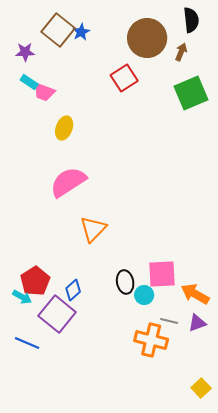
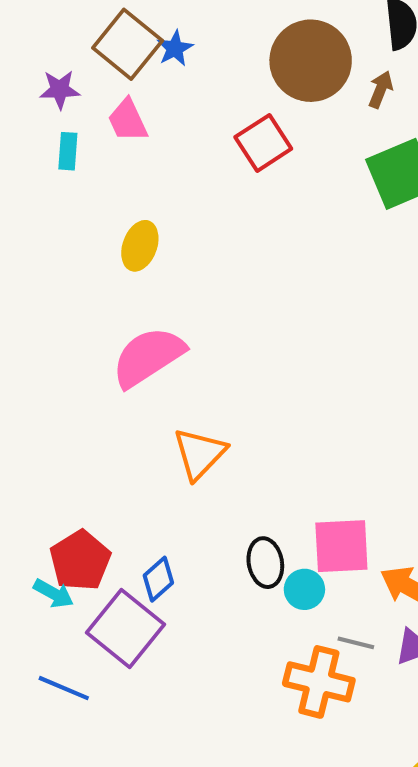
cyan rectangle: (29, 82) -> (68, 151), turned 60
pink trapezoid: (44, 92) -> (128, 120), moved, turned 45

